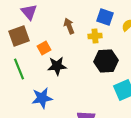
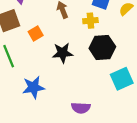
black star: (57, 66) -> (62, 53), moved

